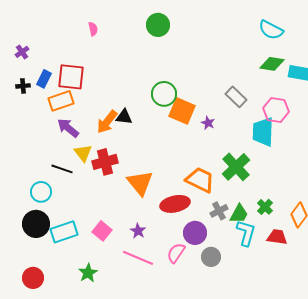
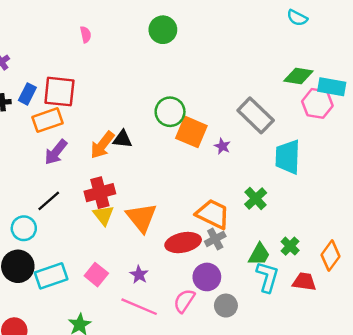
cyan semicircle: (271, 30) -> (297, 18), moved, size x0.7
gray rectangle: (236, 97) -> (256, 115), size x1.4
pink hexagon: (276, 110) -> (317, 103), moved
purple arrow: (68, 128) -> (56, 152), turned -90
yellow triangle: (83, 153) -> (103, 215), moved
green cross: (236, 167) -> (256, 199), size x0.7
black line: (62, 169) -> (49, 201), turned -60
gray cross: (219, 211) -> (215, 239), moved

